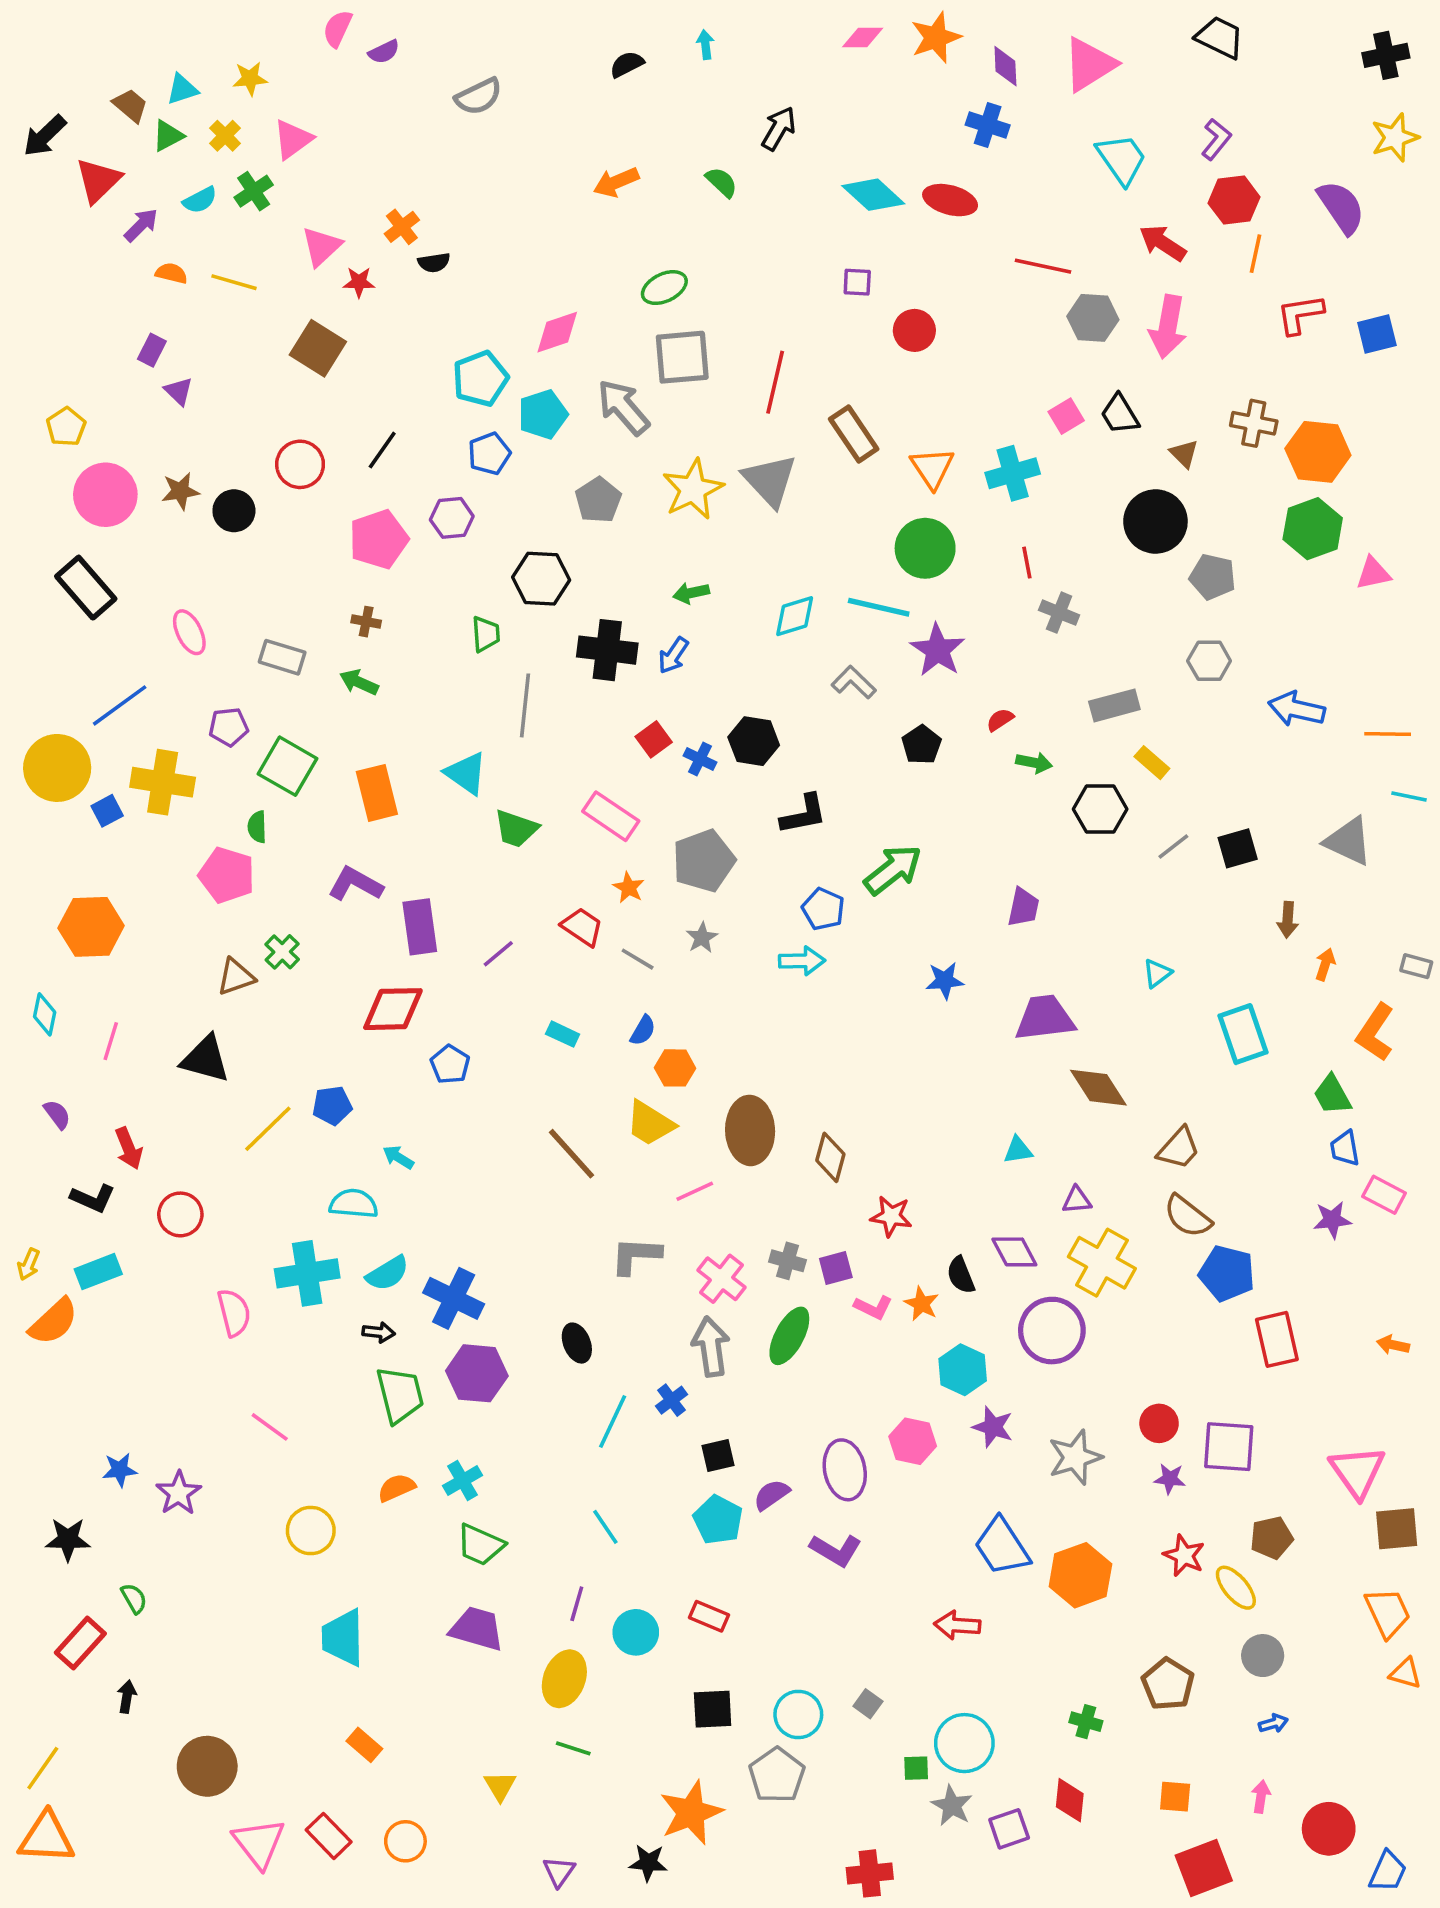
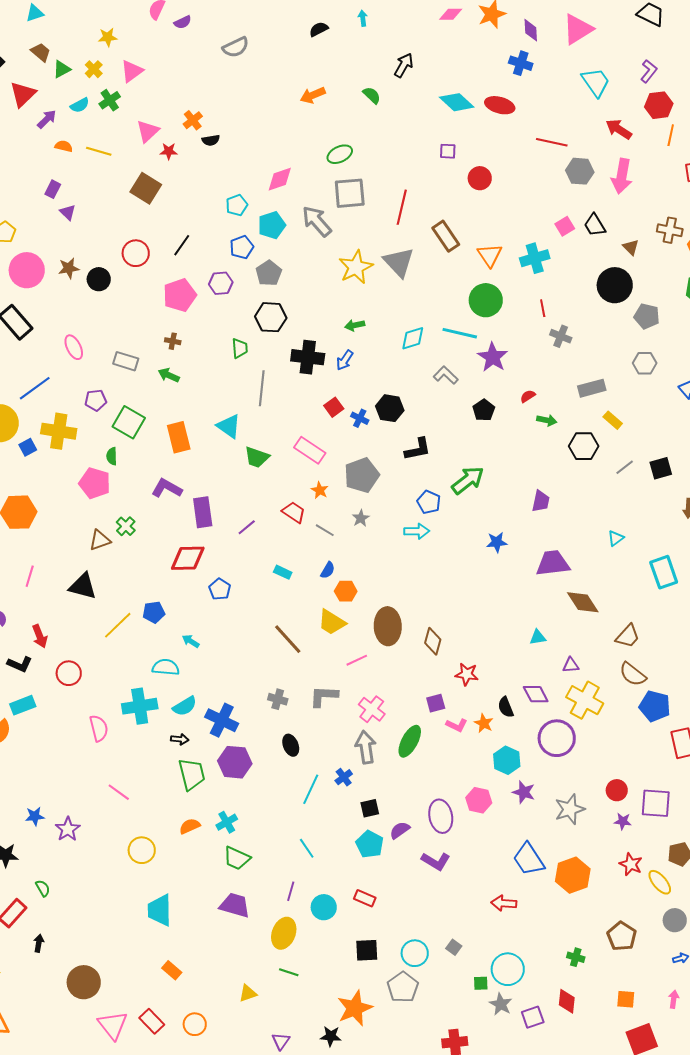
cyan triangle: (182, 89) -> (35, 13), moved
cyan pentagon: (480, 379) -> (237, 205), size x0.7
gray pentagon: (598, 500) -> (269, 273), moved
gray cross: (788, 1261) -> (278, 699), moved
yellow triangle: (500, 1786) -> (248, 993), turned 42

